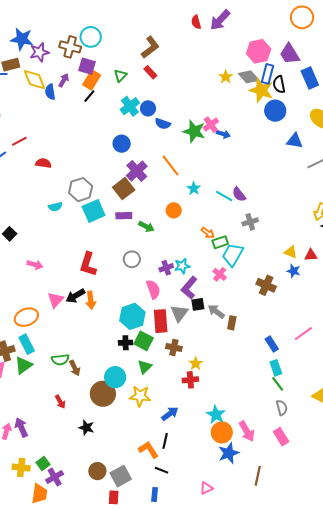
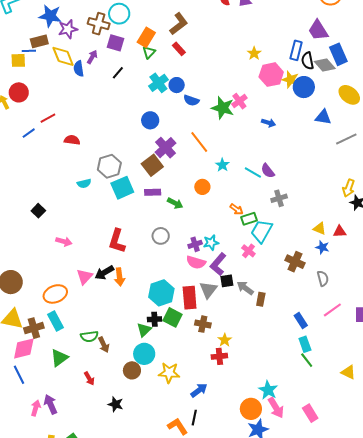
pink hexagon: (259, 51) -> (271, 75), moved
gray diamond: (249, 77) -> (325, 65), moved
orange rectangle: (92, 80) -> (146, 37), moved
yellow star: (261, 90) -> (290, 80), moved, size x0.7
blue arrow: (223, 134) -> (268, 123), moved
pink semicircle: (153, 289) -> (196, 262), moved, turned 126
green triangle: (24, 365) -> (59, 358), moved
green triangle: (145, 367) -> (144, 330), moved
brown circle: (103, 394) -> (132, 370), size x0.7
gray semicircle: (282, 408) -> (323, 278), moved
cyan star: (216, 415) -> (268, 390), moved

